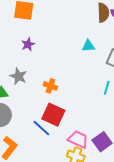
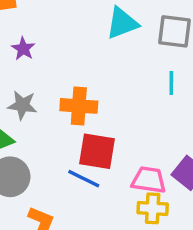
cyan triangle: (88, 46) -> (122, 23), size x1.5
orange cross: (50, 86) -> (79, 106), size x1.5

